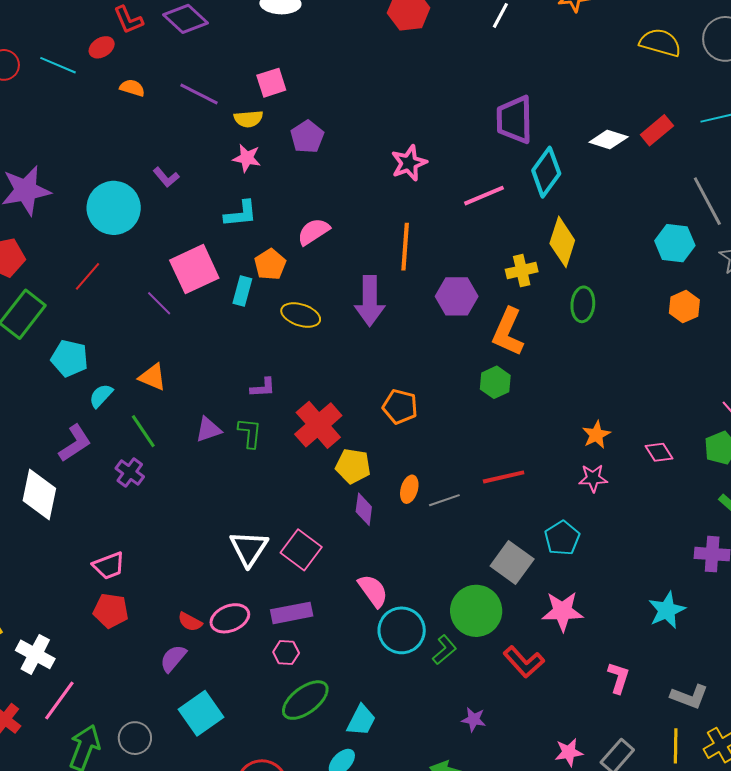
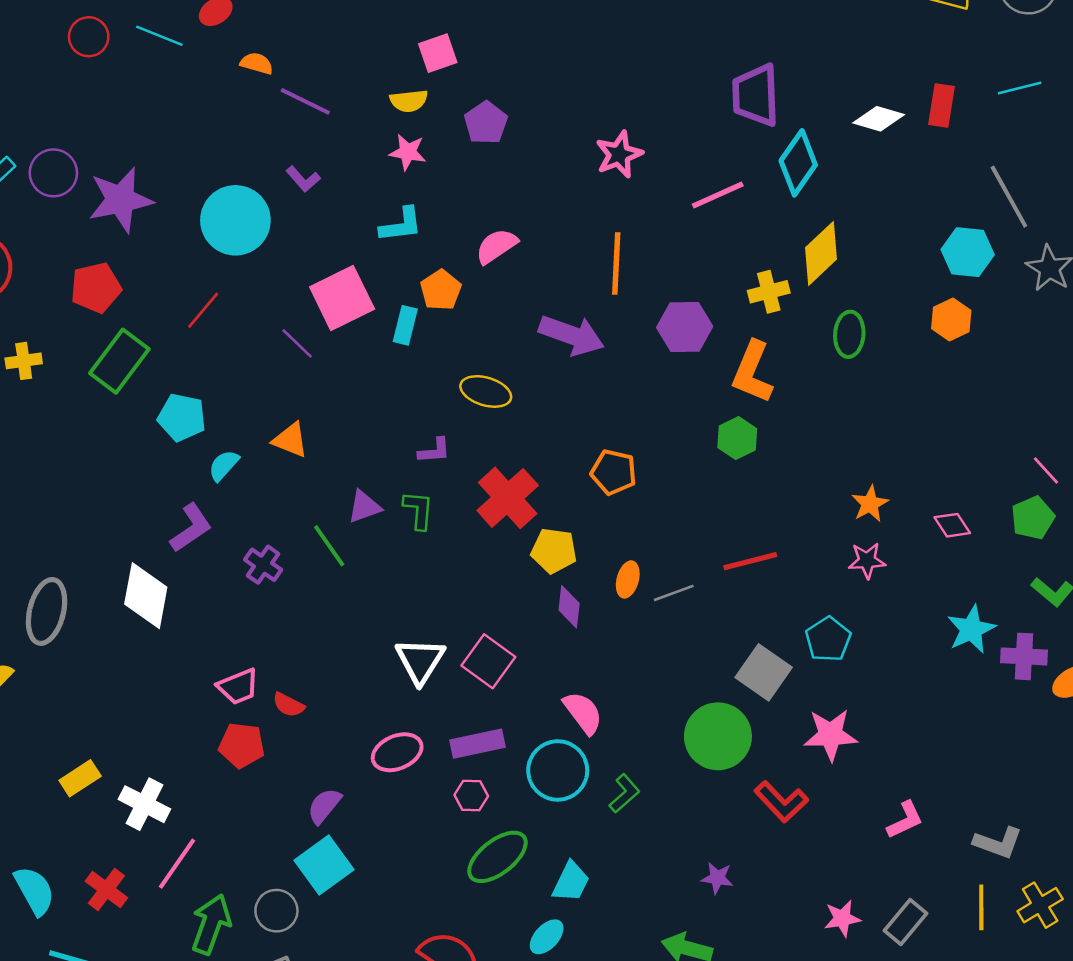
purple line: (199, 94) -> (305, 101), moved
red rectangle: (657, 130) -> (942, 106), turned -40
yellow diamond: (562, 242) -> (821, 253), turned 30
purple arrow: (370, 301) -> (571, 335), turned -69
orange hexagon: (684, 307) -> (951, 319), moved
yellow ellipse: (301, 315) -> (486, 391), moved
green line: (143, 431) -> (329, 546), moved
cyan star: (667, 610) -> (971, 629), moved
red semicircle: (190, 622) -> (289, 705), moved
cyan circle: (402, 630) -> (558, 770), moved
green L-shape: (444, 650) -> (624, 794), moved
pink L-shape: (619, 678) -> (905, 820), turned 48
cyan square: (201, 713) -> (324, 865), moved

